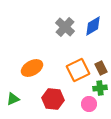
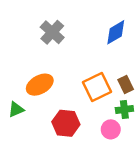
gray cross: (65, 27) -> (52, 32), moved
green triangle: (13, 99) -> (16, 109), moved

